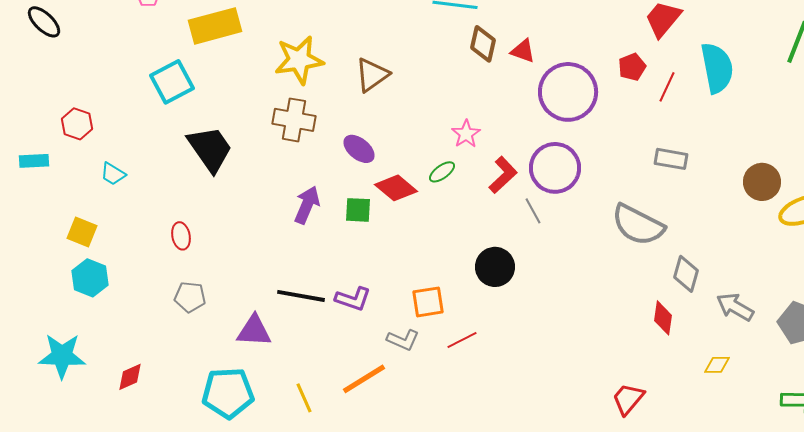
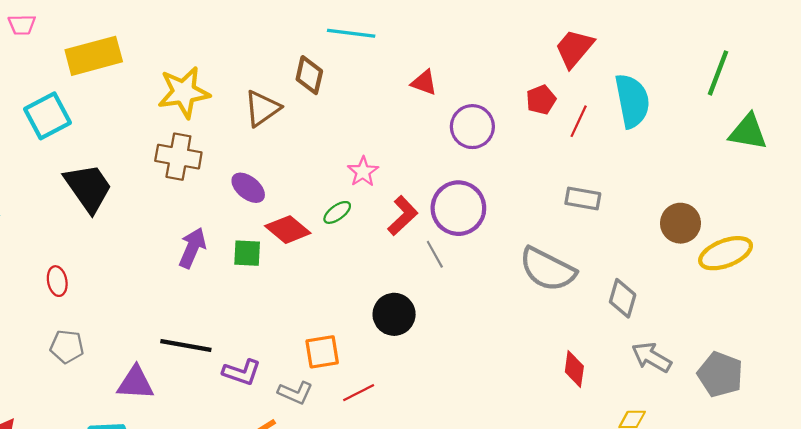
brown diamond: (483, 44) -> (309, 75), moved
purple circle: (568, 92) -> (472, 127), size x0.7
gray diamond: (686, 274) -> (623, 298), moved
purple L-shape: (353, 299) -> (242, 372), moved

